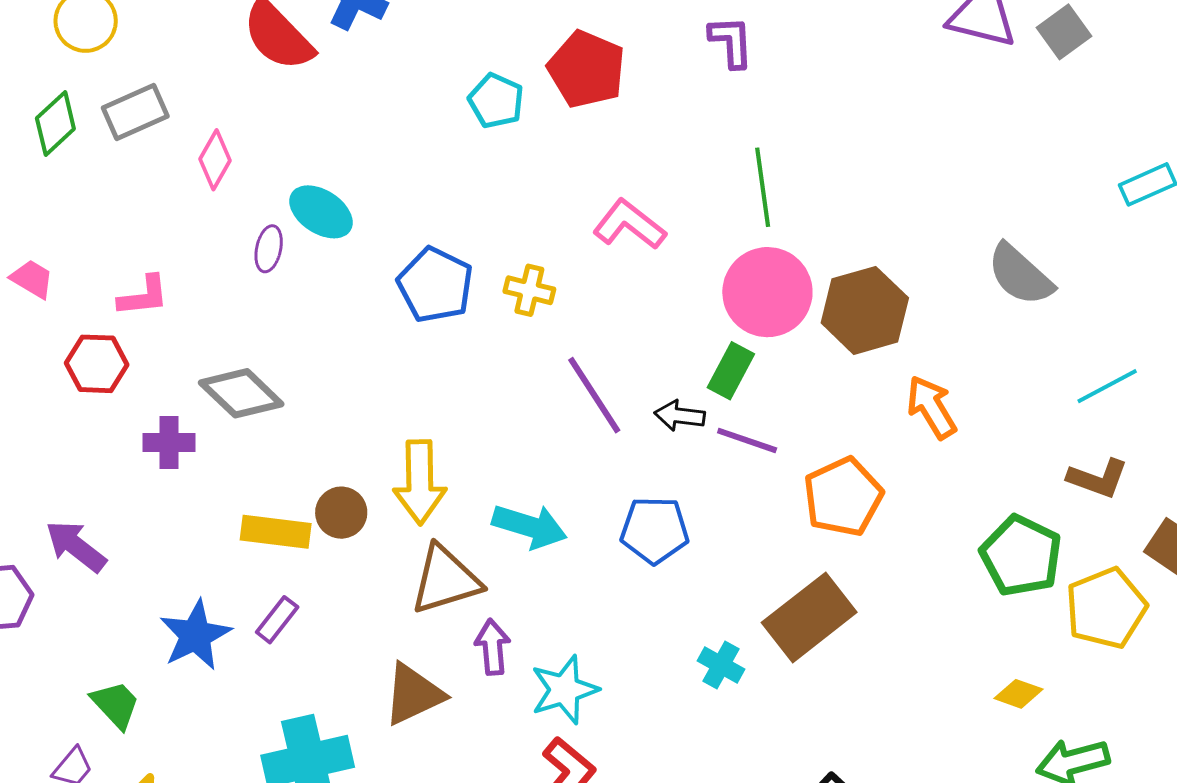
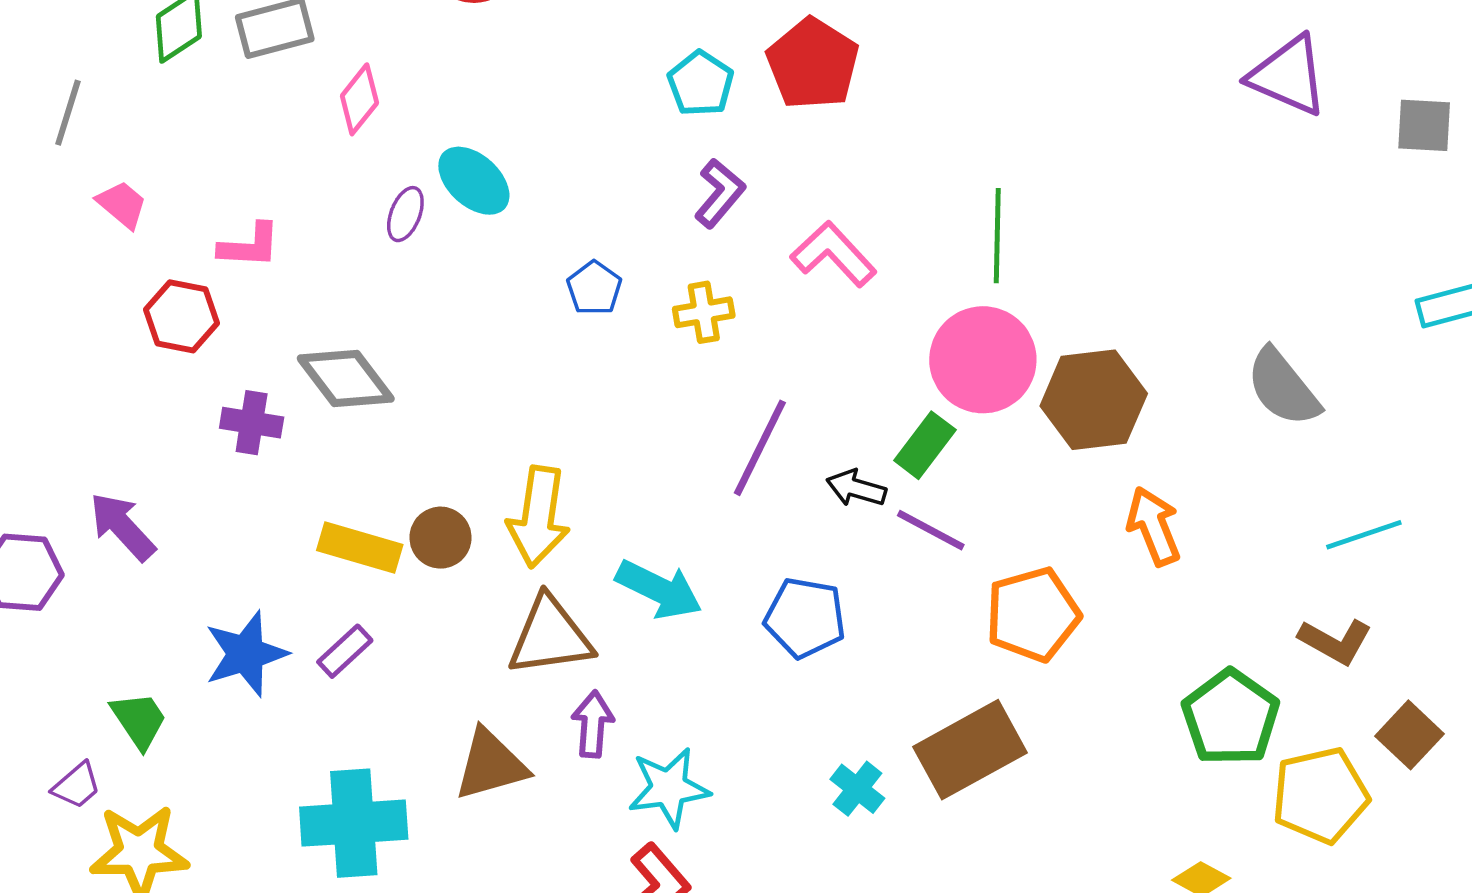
gray square: (1064, 32) -> (1424, 125), moved, turned 30
purple L-shape: (731, 42) -> (720, 193), moved, turned 34
blue pentagon: (435, 285) -> (594, 288), size x0.6
yellow cross: (529, 290) -> (704, 312), turned -33
purple line: (594, 395) -> (760, 448), turned 50

